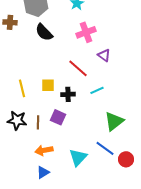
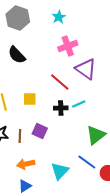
black semicircle: (44, 32) -> (17, 55), moved
purple triangle: (104, 55) -> (86, 69), size x1.6
black cross: (68, 94) -> (61, 108), moved

